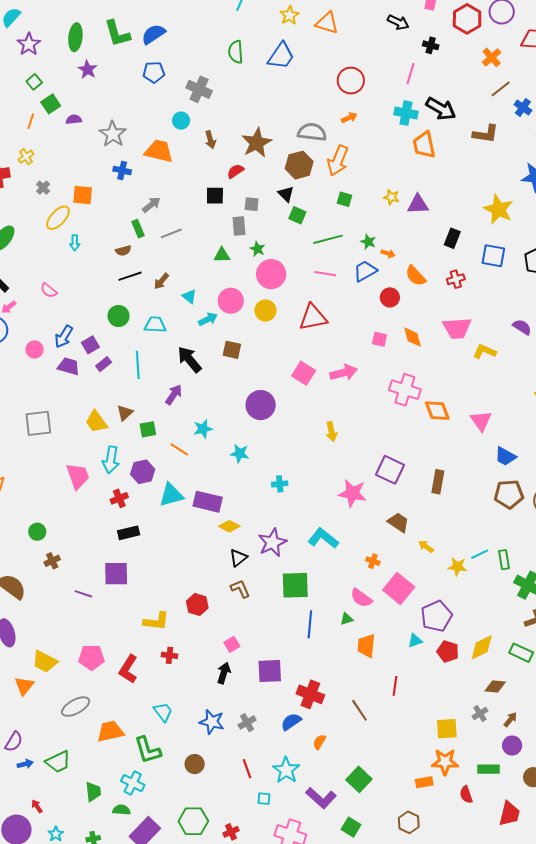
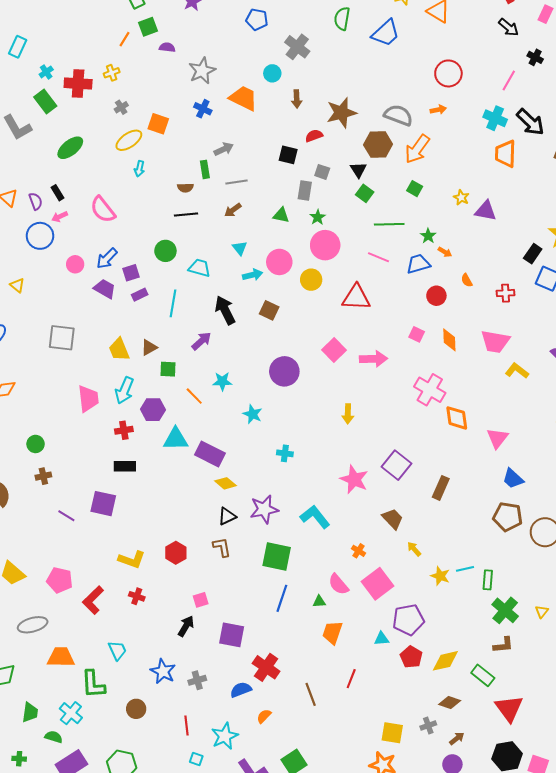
black rectangle: (452, 238) -> (533, 254), moved
orange semicircle: (416, 276) -> (467, 280), size x0.6
brown arrow: (161, 281) -> (233, 210), moved
pink semicircle: (49, 290) -> (103, 210), size x1.6

